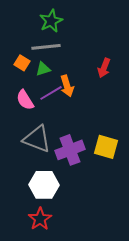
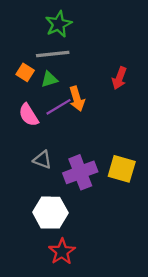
gray triangle: (37, 139) -> (42, 160), size x0.6
red star: (40, 219) -> (62, 252), moved

